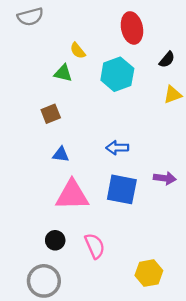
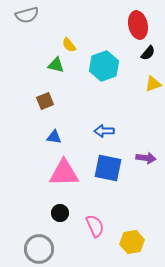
red ellipse: (132, 28) -> (138, 25), moved
black circle: (55, 240) -> (60, 213), moved
pink semicircle: (95, 246) -> (95, 226), moved

